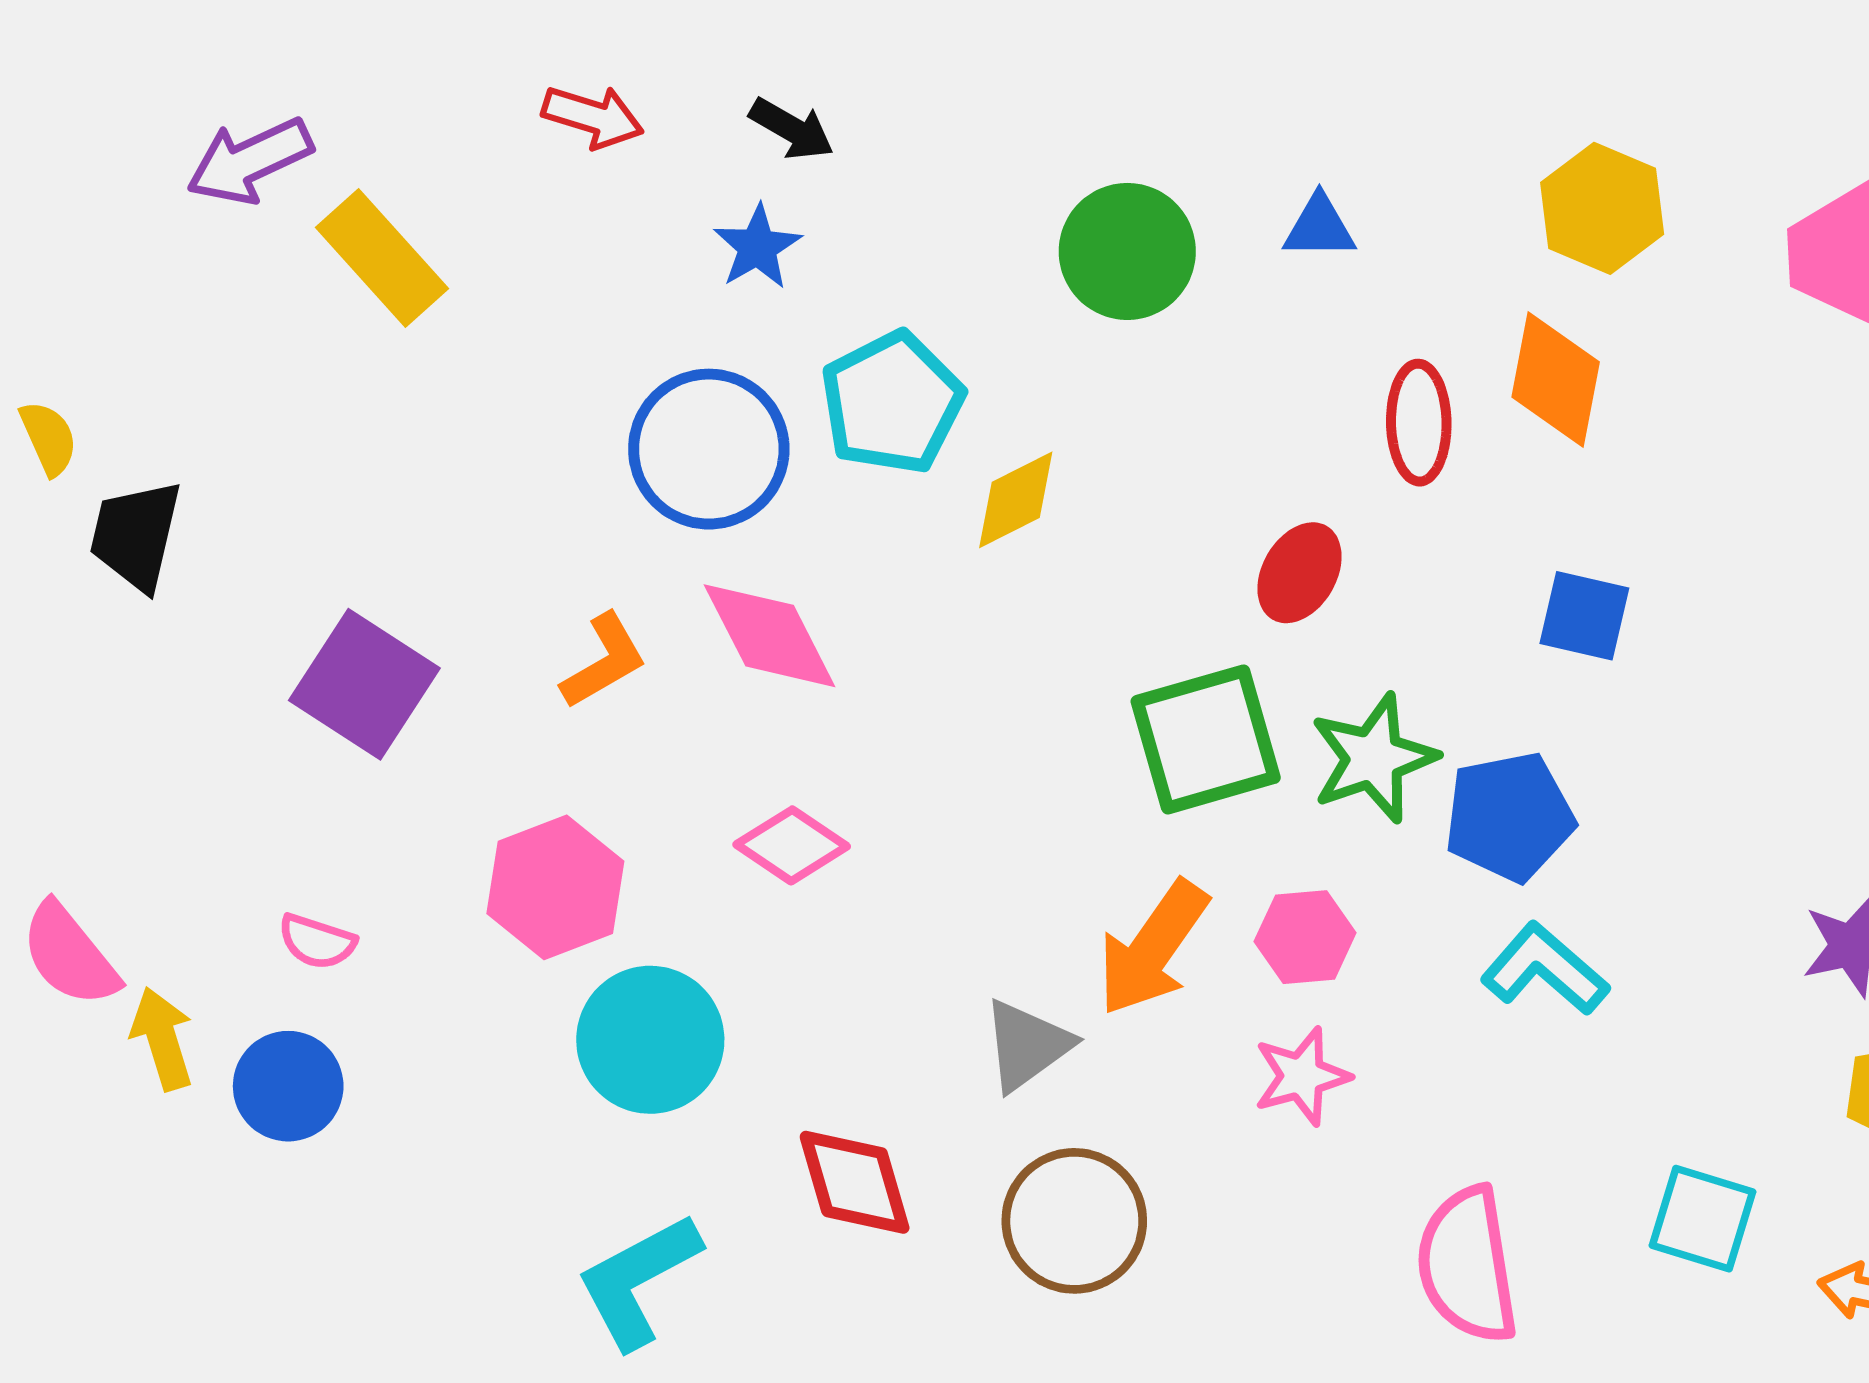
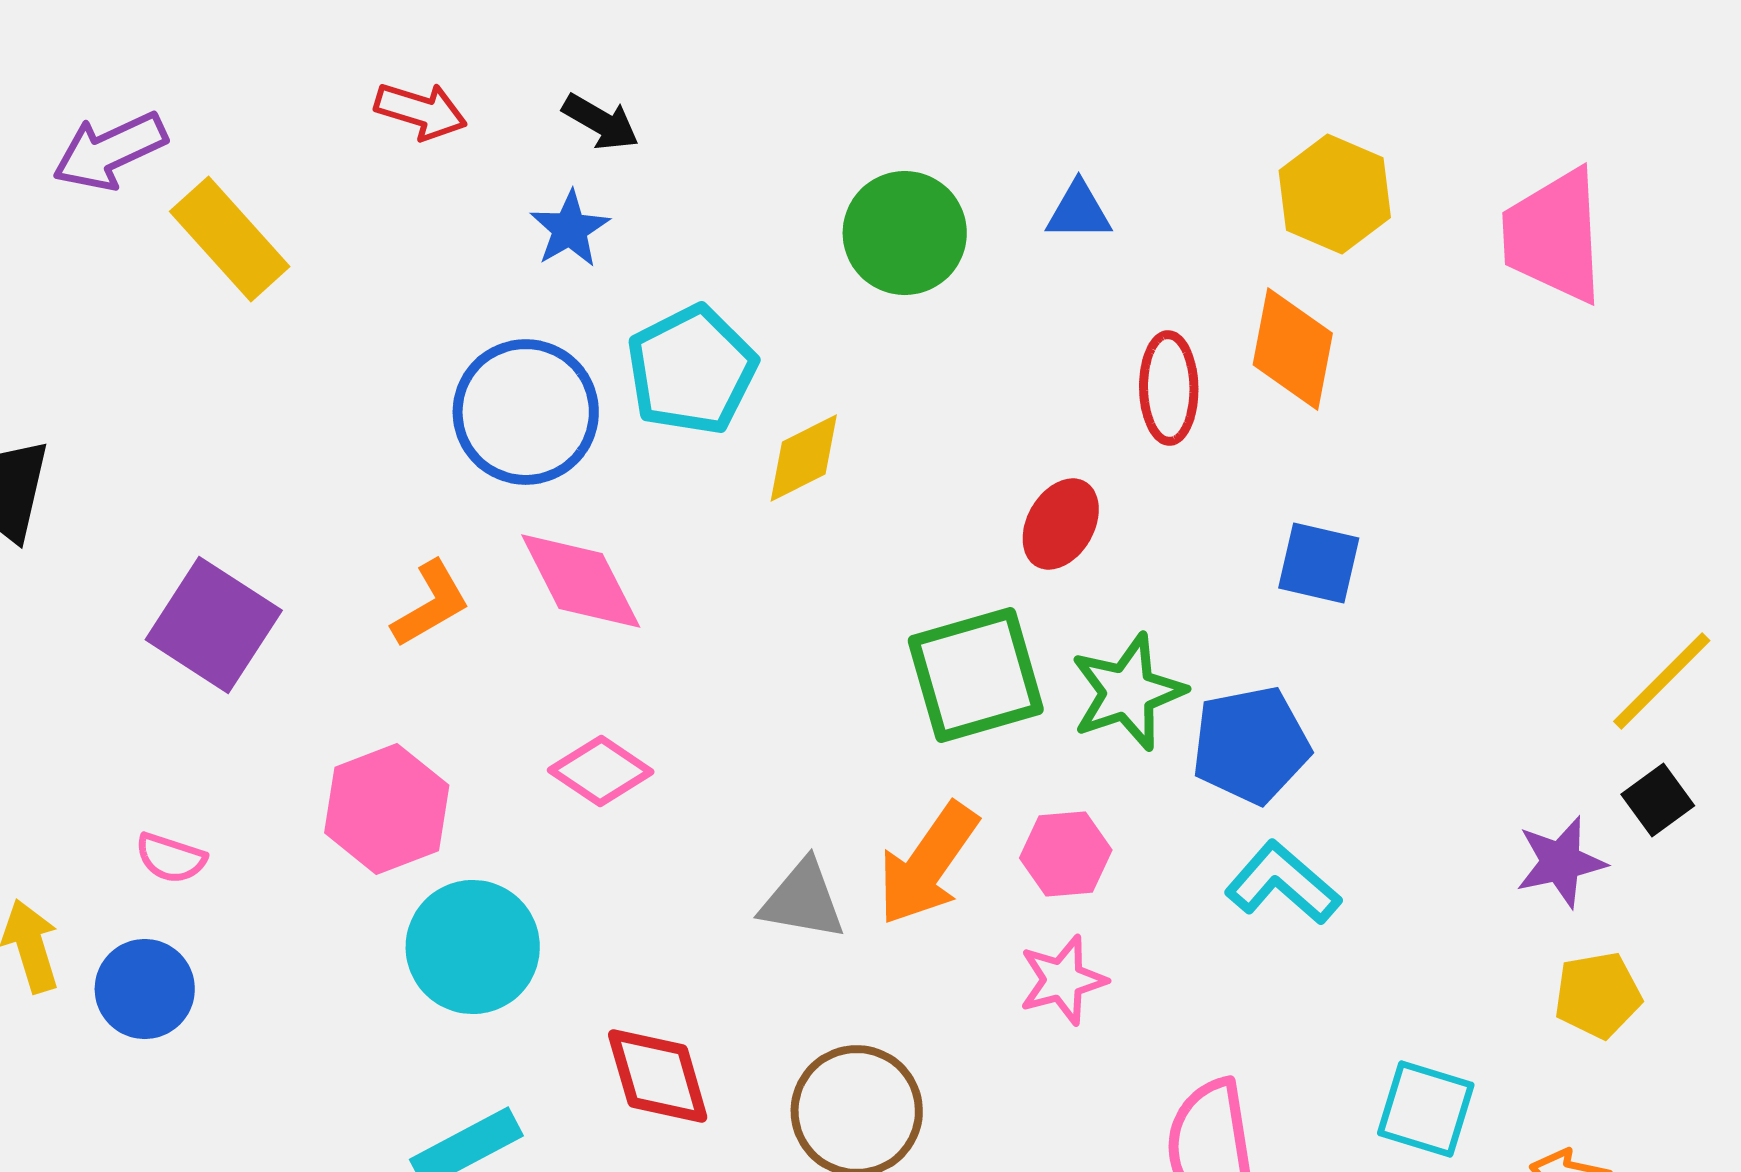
gray triangle: (1027, 1045) -> (803, 900), moved, turned 46

